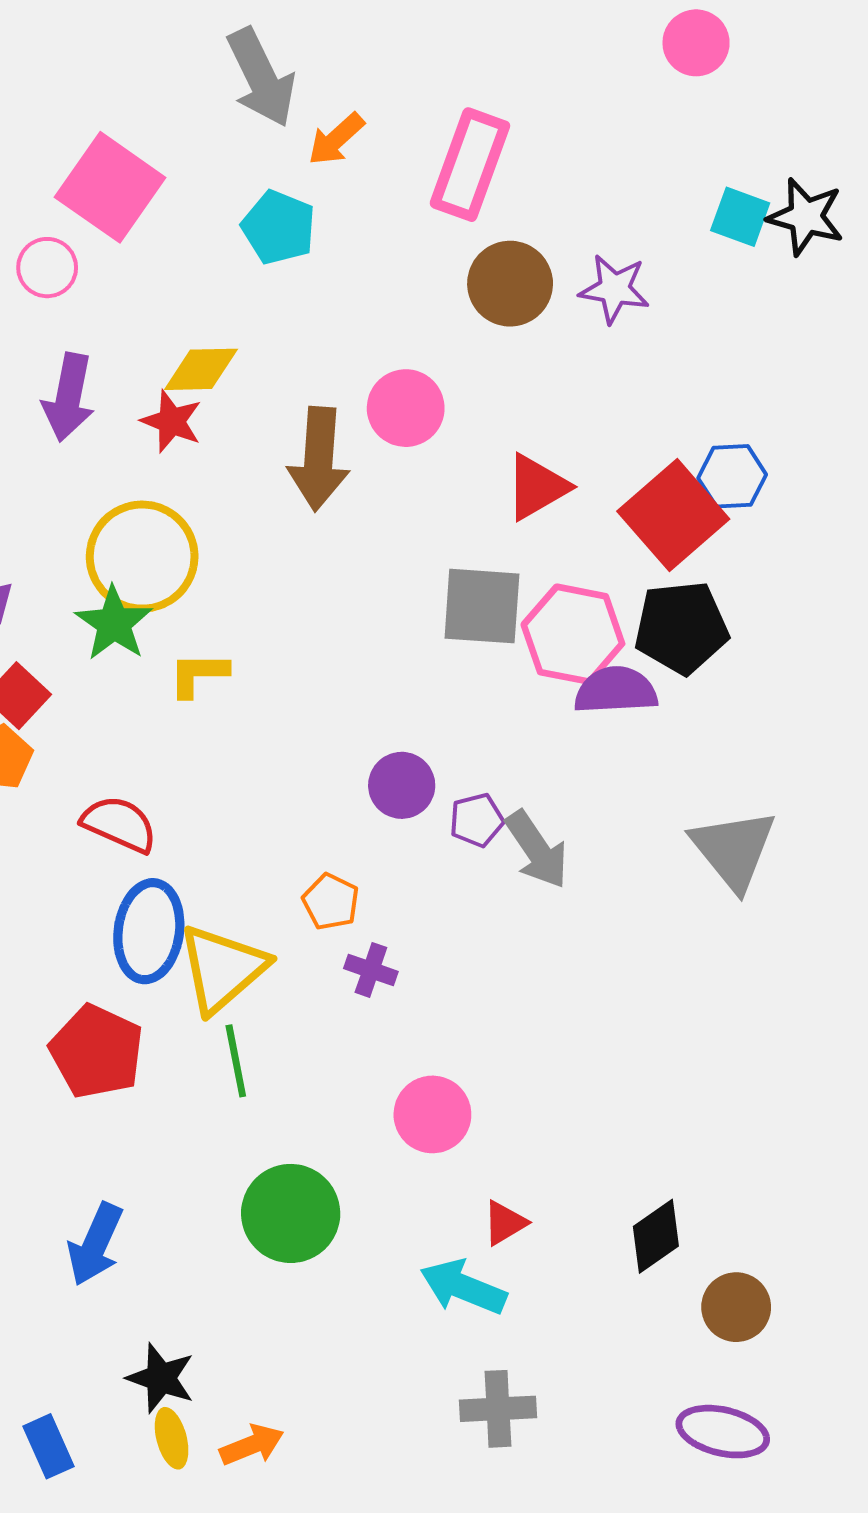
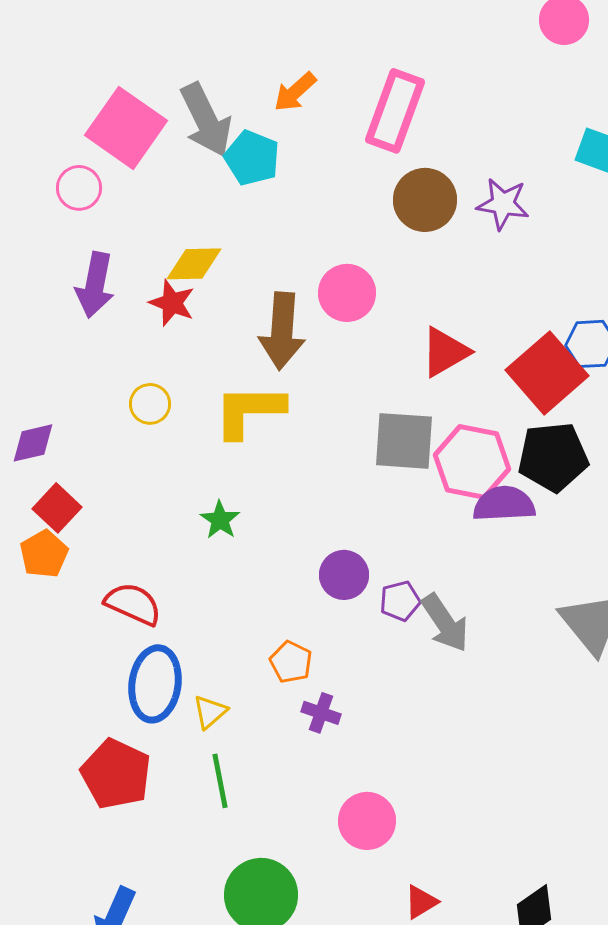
gray arrow: (261, 78) -> (206, 120), moved
yellow circle: (142, 557) -> (150, 404), size x0.5
green star: (114, 623) -> (220, 520), moved, size x0.7
yellow L-shape: (198, 674) -> (249, 411), moved, size x1.6
yellow triangle: (222, 969) -> (210, 712), size x0.5

